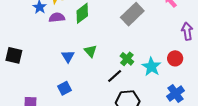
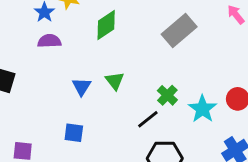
purple semicircle: (57, 17) -> (49, 41), moved
blue square: (65, 88) -> (74, 133), turned 32

